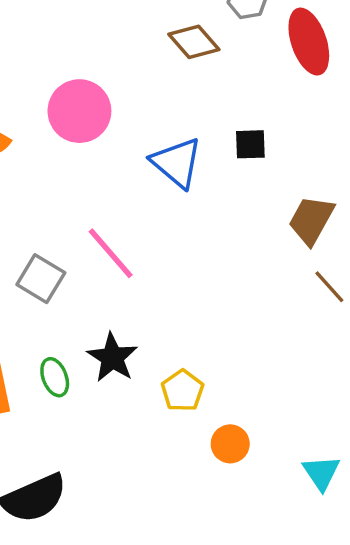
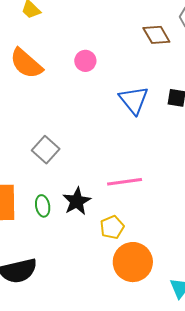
pink circle: (79, 111) -> (85, 61), size x0.6
pink line: (111, 253) -> (125, 182), moved, turned -68
orange circle: (230, 444) -> (133, 262), size x1.8

